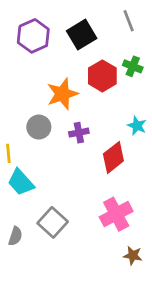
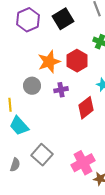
red hexagon: (102, 76) -> (77, 61), moved
pink cross: (116, 214) -> (83, 163), moved

